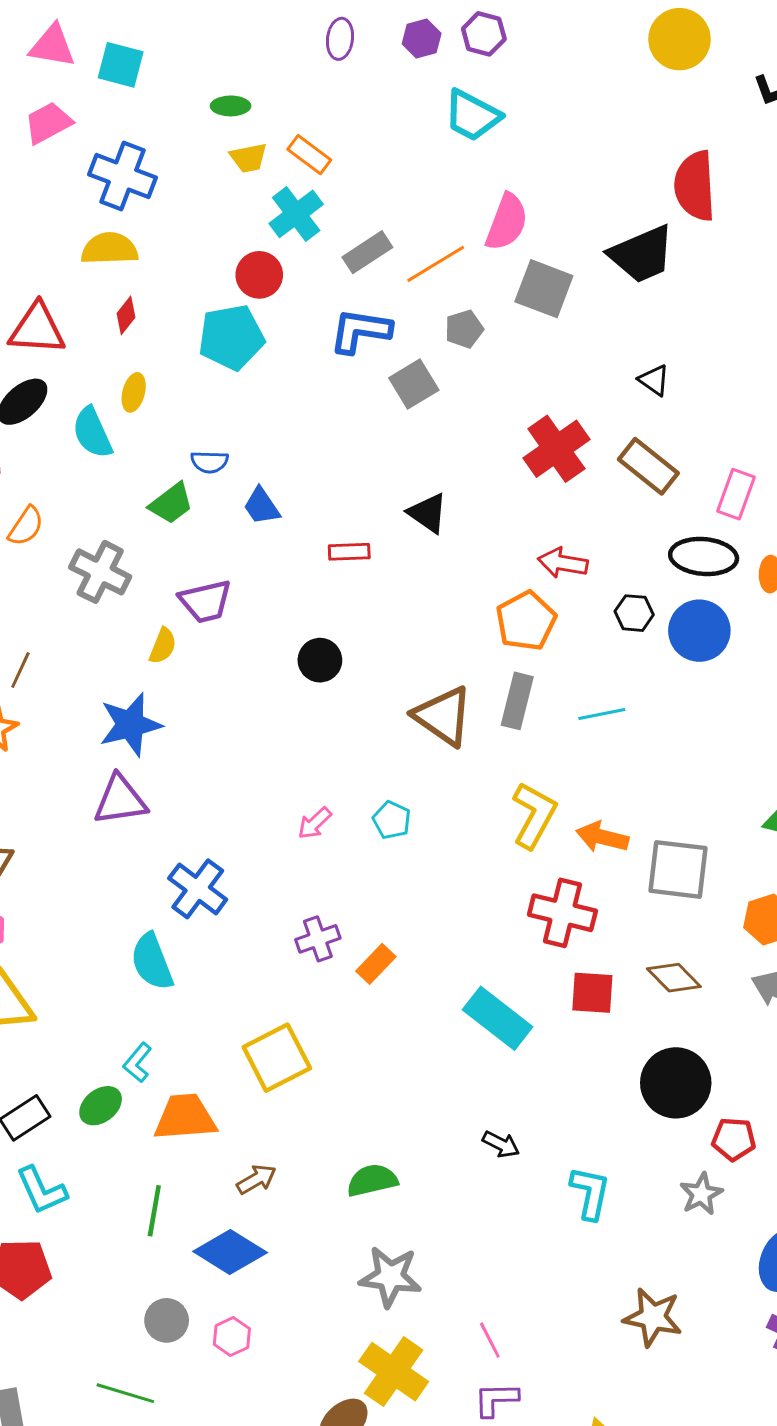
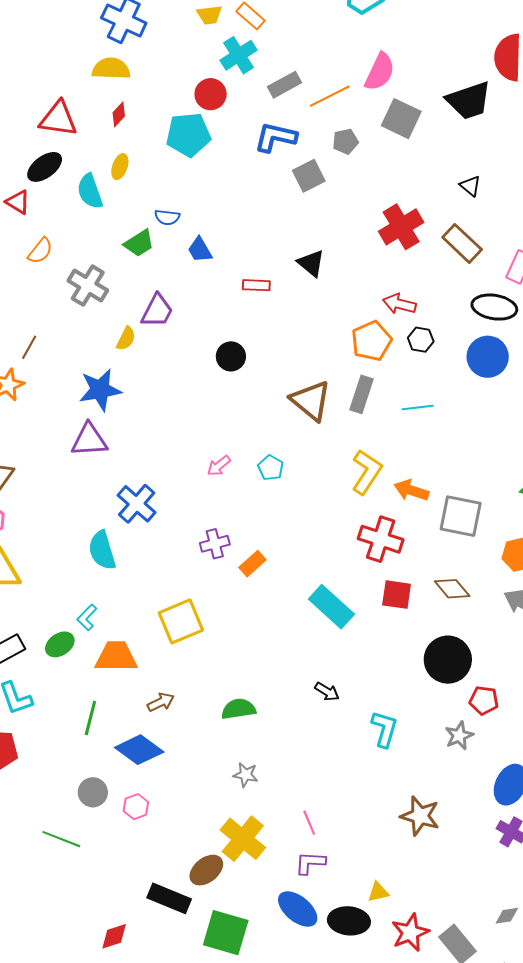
purple trapezoid: (206, 601) -> (157, 311), turned -54
black hexagon: (634, 613) -> (421, 340), moved
gray star: (390, 1277) -> (246, 775), size x0.6

